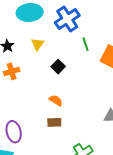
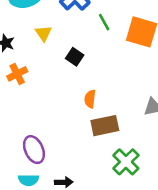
orange semicircle: (56, 100) -> (90, 99), moved, turned -104
brown rectangle: (54, 122) -> (105, 126), moved, size x1.5

